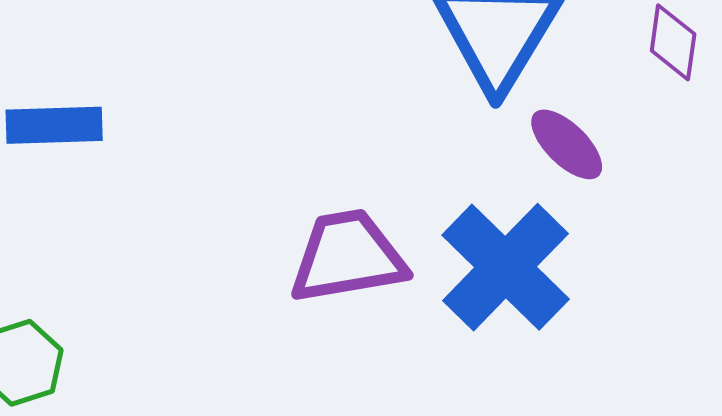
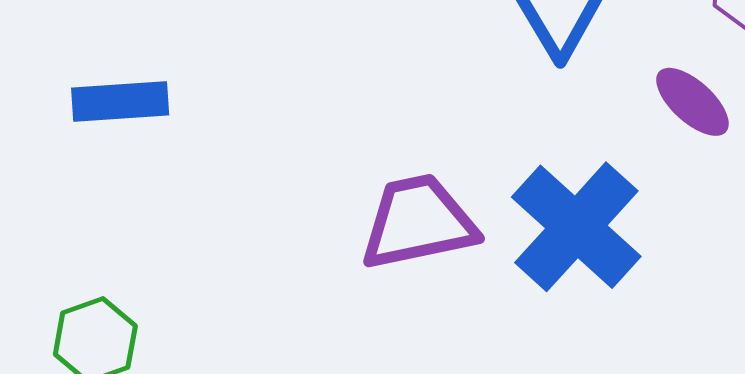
purple ellipse: (567, 144) -> (692, 102), moved

